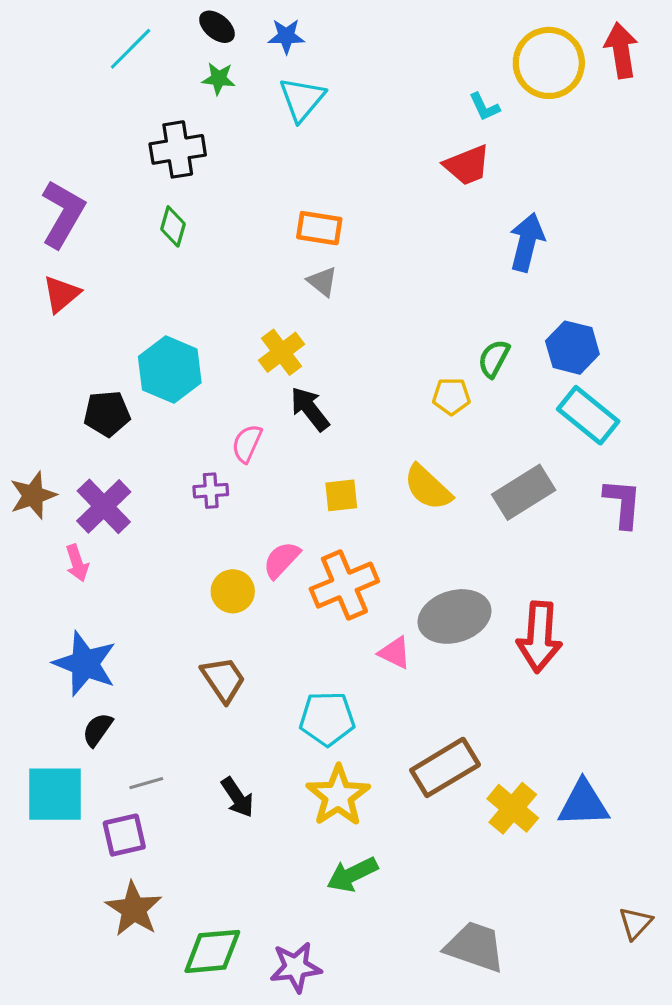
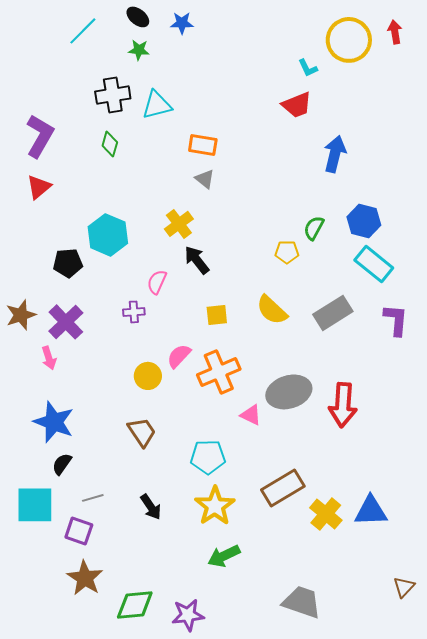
red arrow: (621, 50) -> (395, 32), size x0.7
cyan triangle: (302, 99) -> (157, 105), moved, turned 36
purple square: (124, 835) -> (79, 531), turned 32

